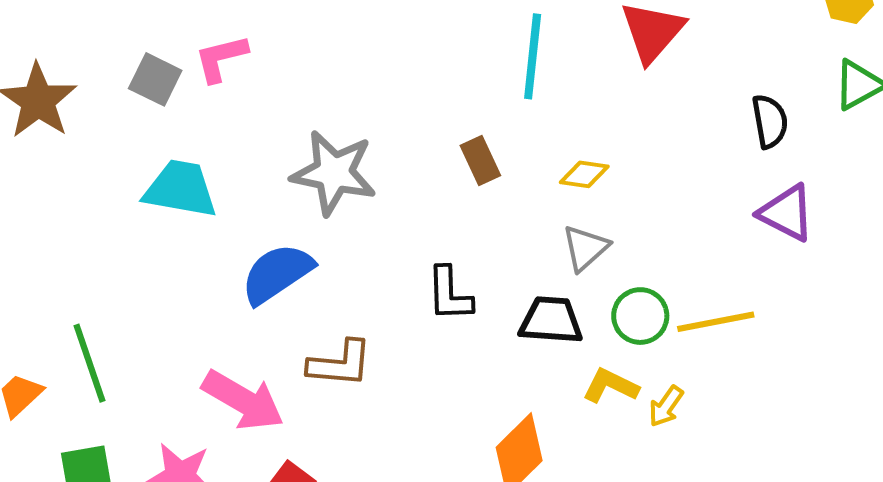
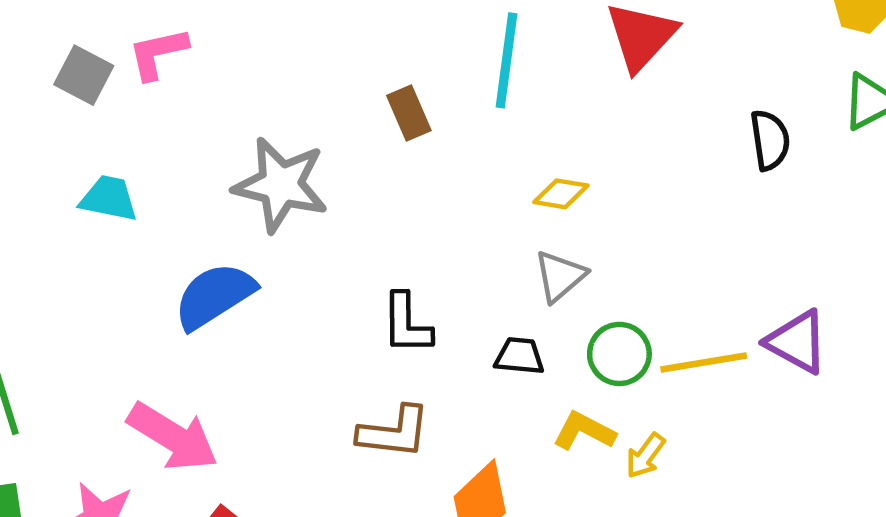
brown rectangle: (480, 161) -> (409, 113), moved
cyan trapezoid: (180, 189) -> (109, 198), size x0.7
purple triangle: (786, 213) -> (797, 342), moved
black trapezoid: (551, 320) -> (519, 356), size x0.7
brown L-shape: (340, 364) -> (394, 432), moved

